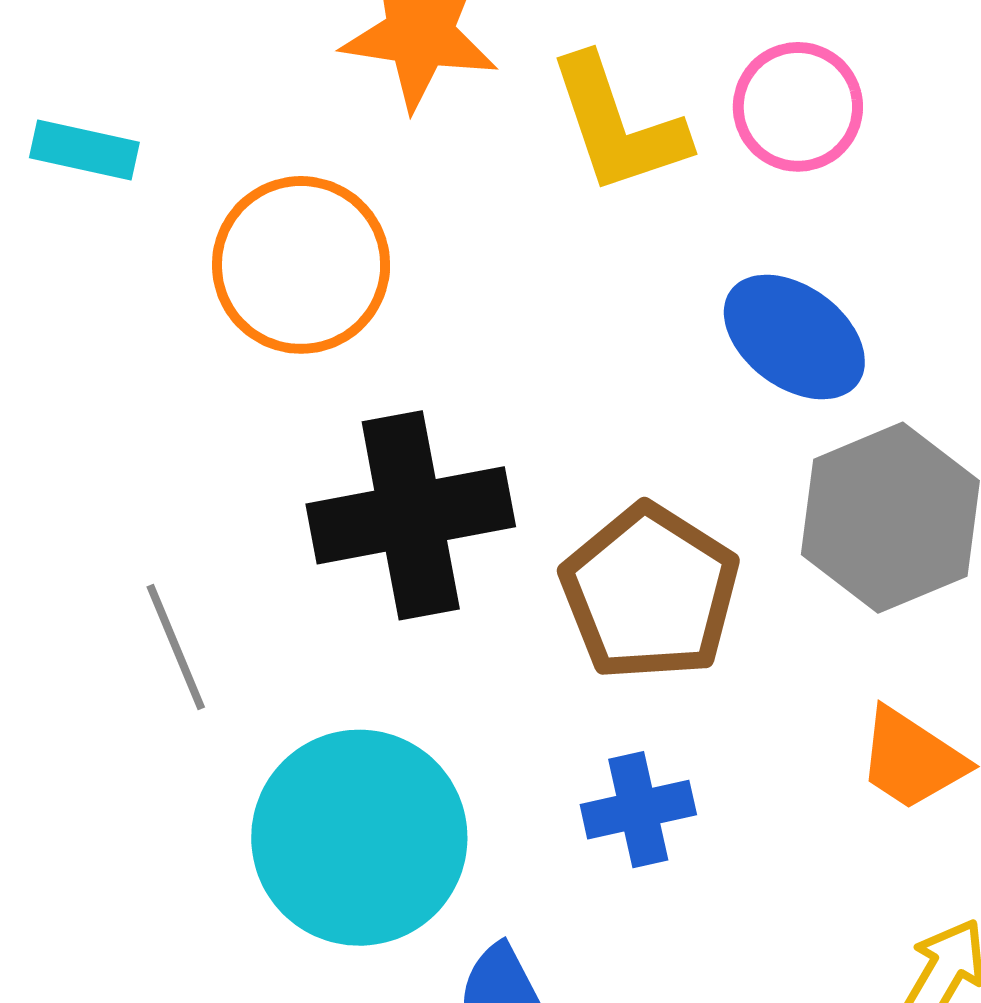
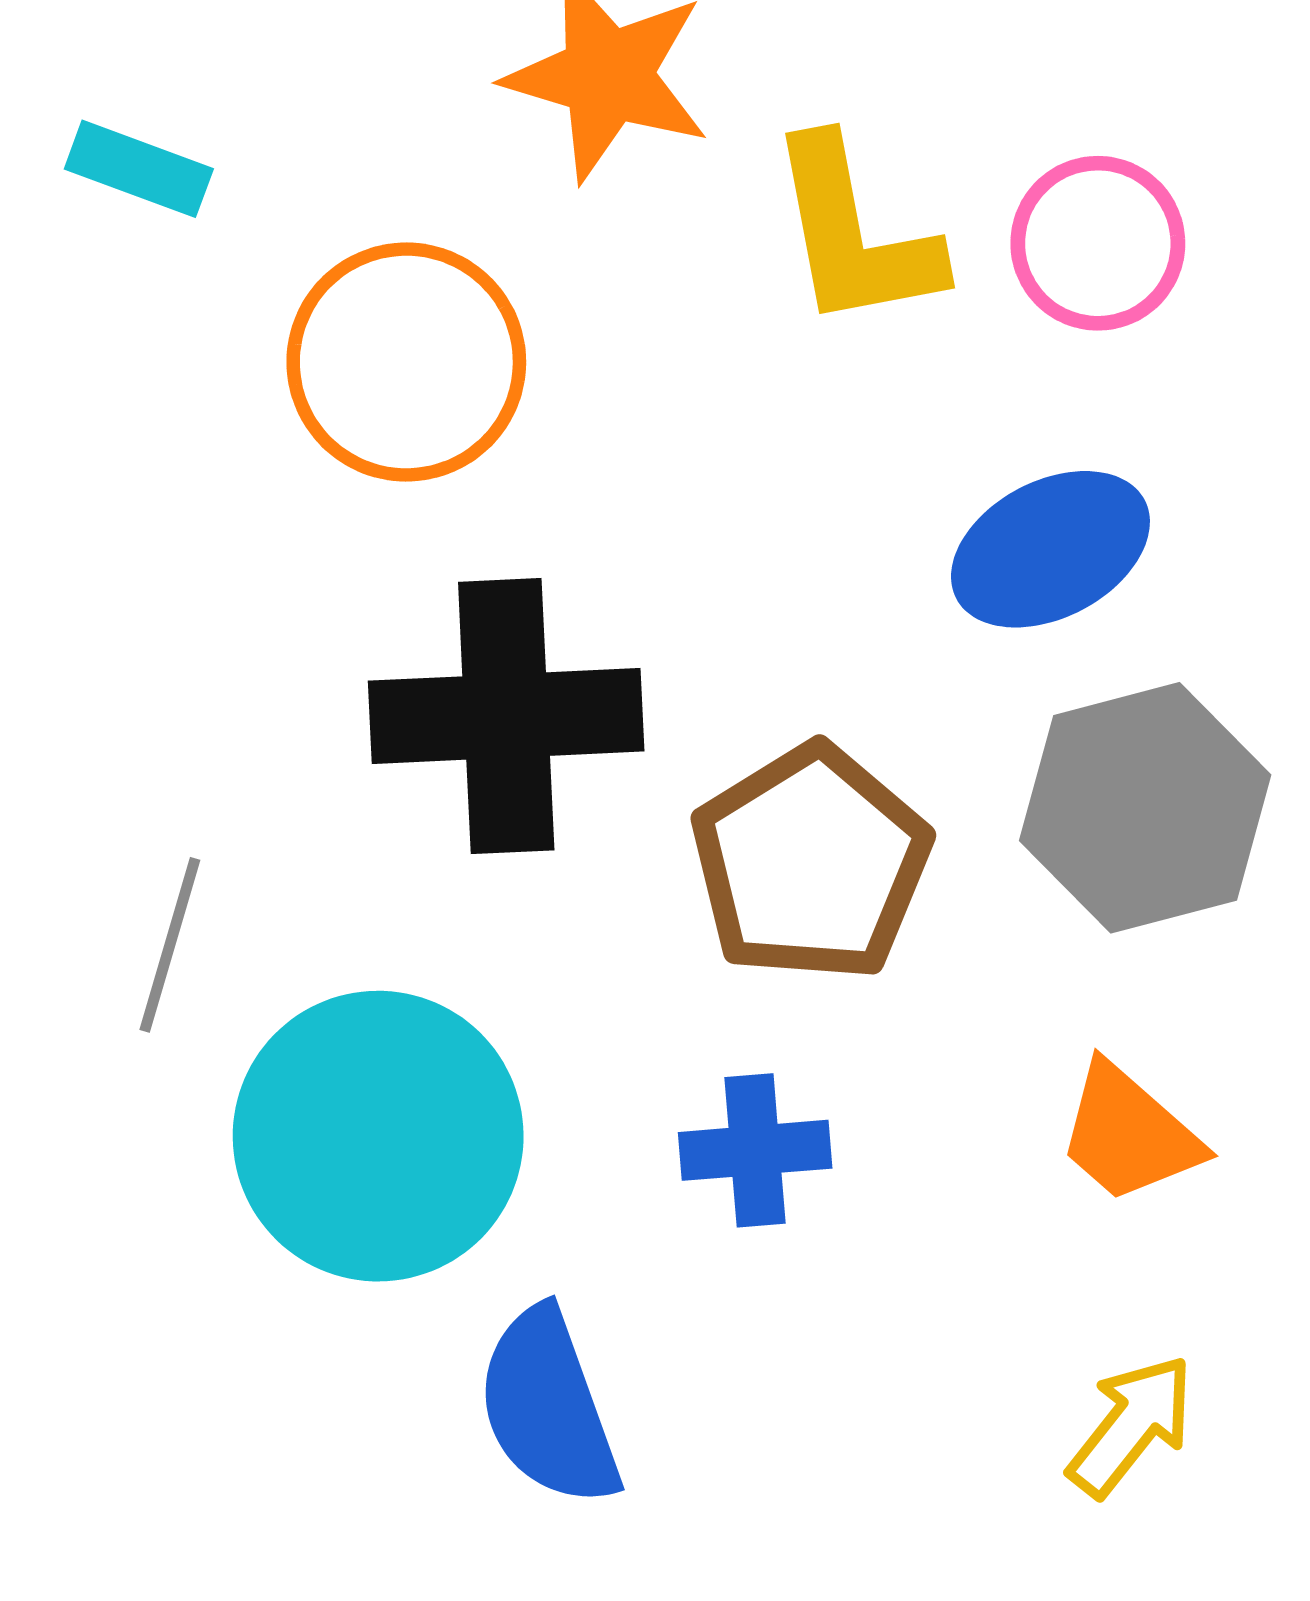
blue ellipse: (794, 337) -> (1050, 549), turned -72
gray line: (176, 647) -> (170, 945), moved, turned 31

